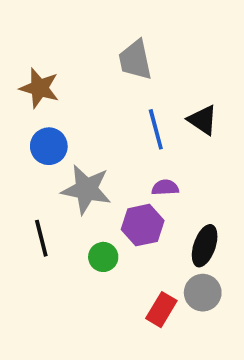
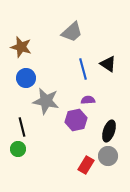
gray trapezoid: (135, 60) -> (72, 32), turned -120
green circle: (103, 257) -> (18, 149), moved

